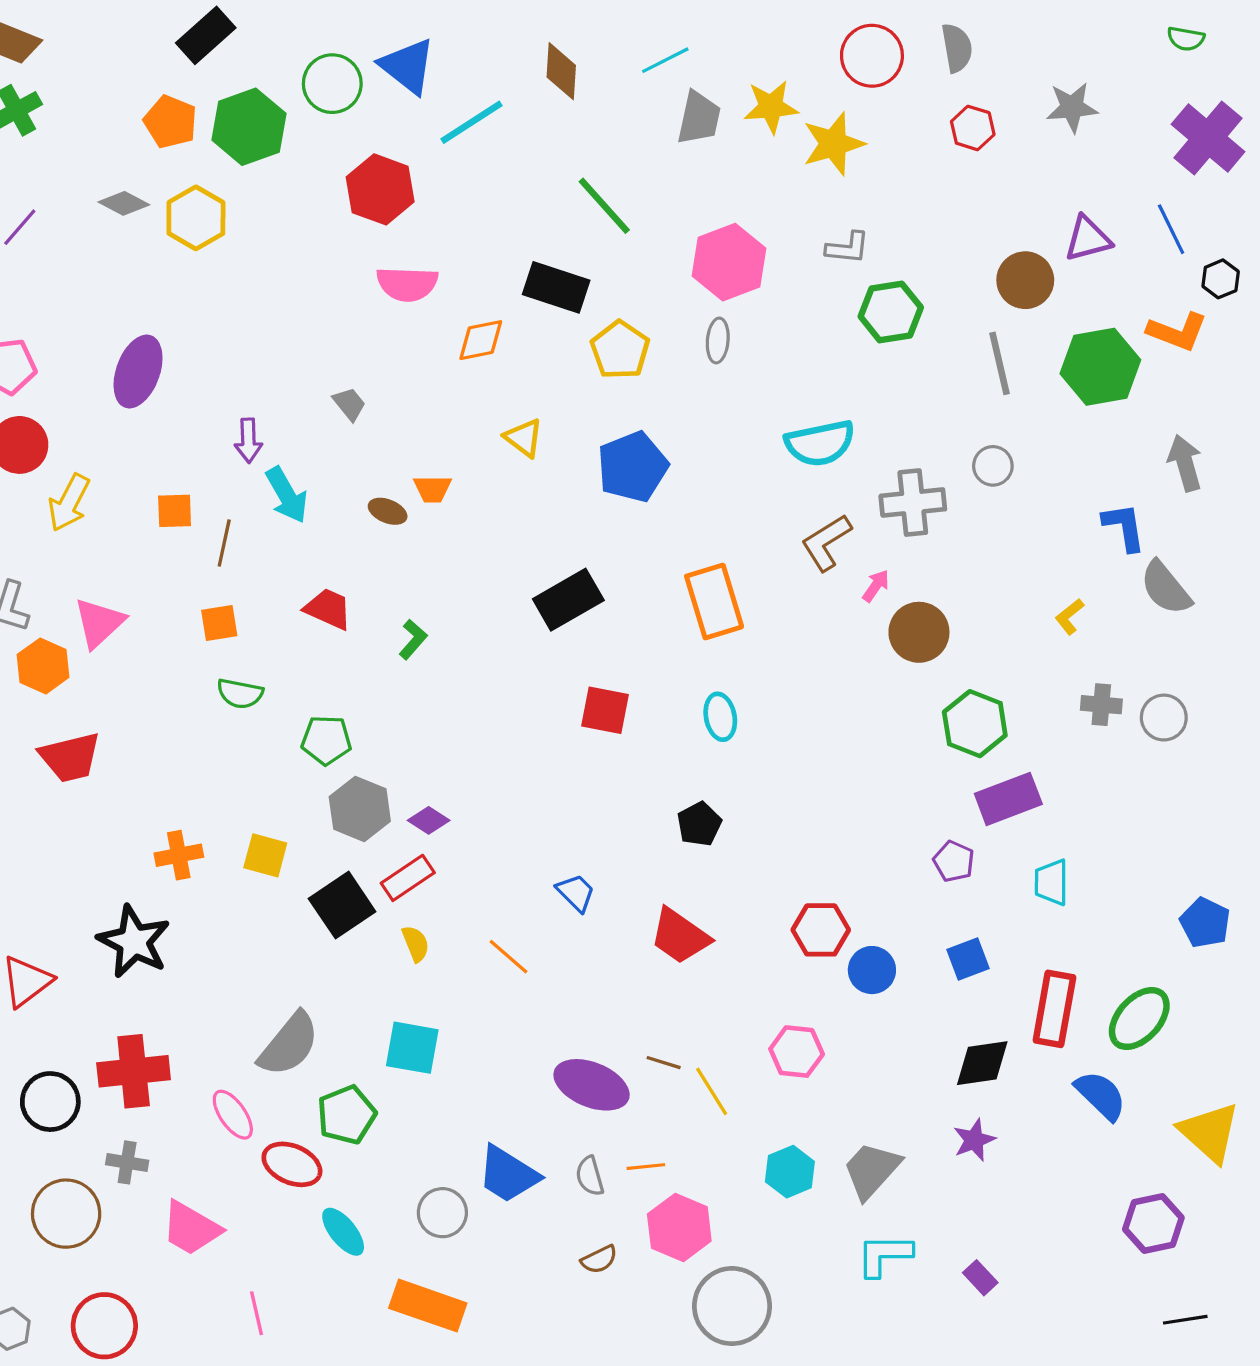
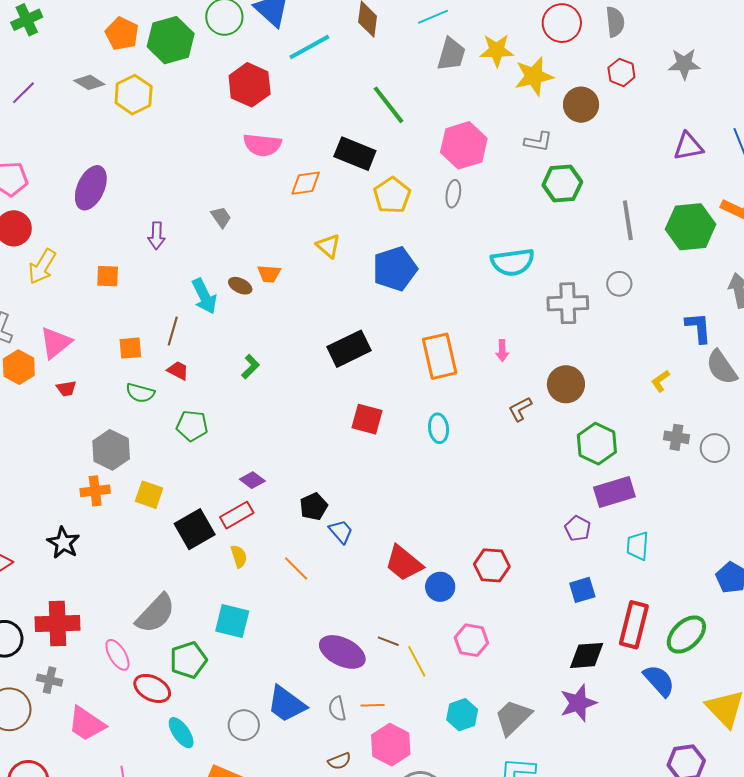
brown circle: (1025, 280) -> (581, 105), moved
cyan arrow: (287, 495) -> (204, 296), moved
brown L-shape: (826, 542) -> (520, 409), moved, size x0.7
brown line: (224, 543) -> (173, 331), moved
pink arrow: (876, 586) -> (502, 351), moved, turned 140
red trapezoid: (328, 609) -> (178, 370), moved, size x0.7
red trapezoid: (70, 757) -> (66, 389), moved, size x0.5
gray hexagon: (360, 809) -> (111, 450), moved
black pentagon: (699, 824) -> (314, 507), moved
black star: (134, 942) -> (63, 543), size x0.7
blue circle: (872, 970) -> (440, 587), moved
purple star: (974, 1140) -> (578, 703), size x1.4

